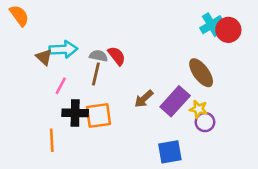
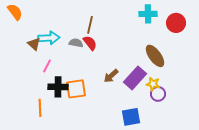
cyan cross: (211, 25) -> (148, 14), moved, turned 30
brown line: (96, 74) -> (90, 25), moved

